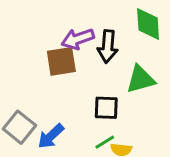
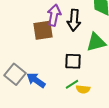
purple arrow: (78, 39) -> (54, 15), turned 120
blue arrow: (51, 136) -> (36, 80), turned 78

